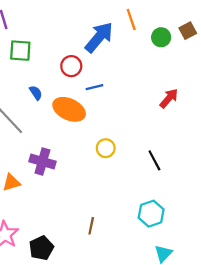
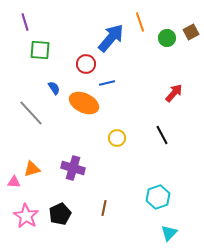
black line: (154, 160) -> (162, 135), moved
purple cross: (42, 161) -> (73, 168), moved
black pentagon: (41, 248) -> (60, 214), moved

